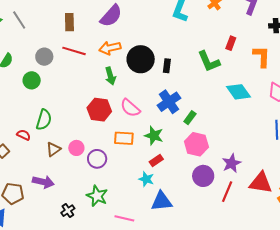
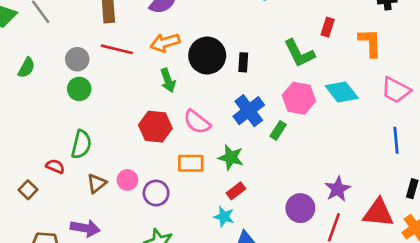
green circle: (32, 80) -> (79, 89), moved
pink hexagon: (196, 144) -> (299, 98), moved

